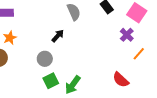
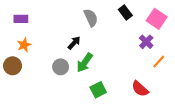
green square: (51, 81) -> (98, 90), moved
green arrow: (73, 85) -> (85, 63), moved

